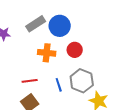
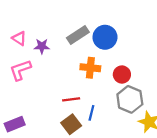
red circle: (75, 50) -> (122, 75), moved
blue line: (59, 85) -> (91, 113), moved, turned 32

